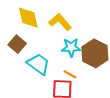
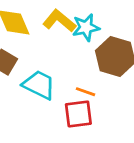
cyan star: (71, 47) -> (86, 27), moved

